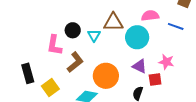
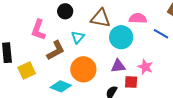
black circle: (73, 30) -> (65, 11), moved
cyan triangle: (94, 35) -> (78, 37), moved
purple triangle: (139, 66) -> (118, 66), turned -42

